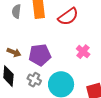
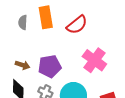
pink cross: (83, 52) -> (94, 60), size x1.6

